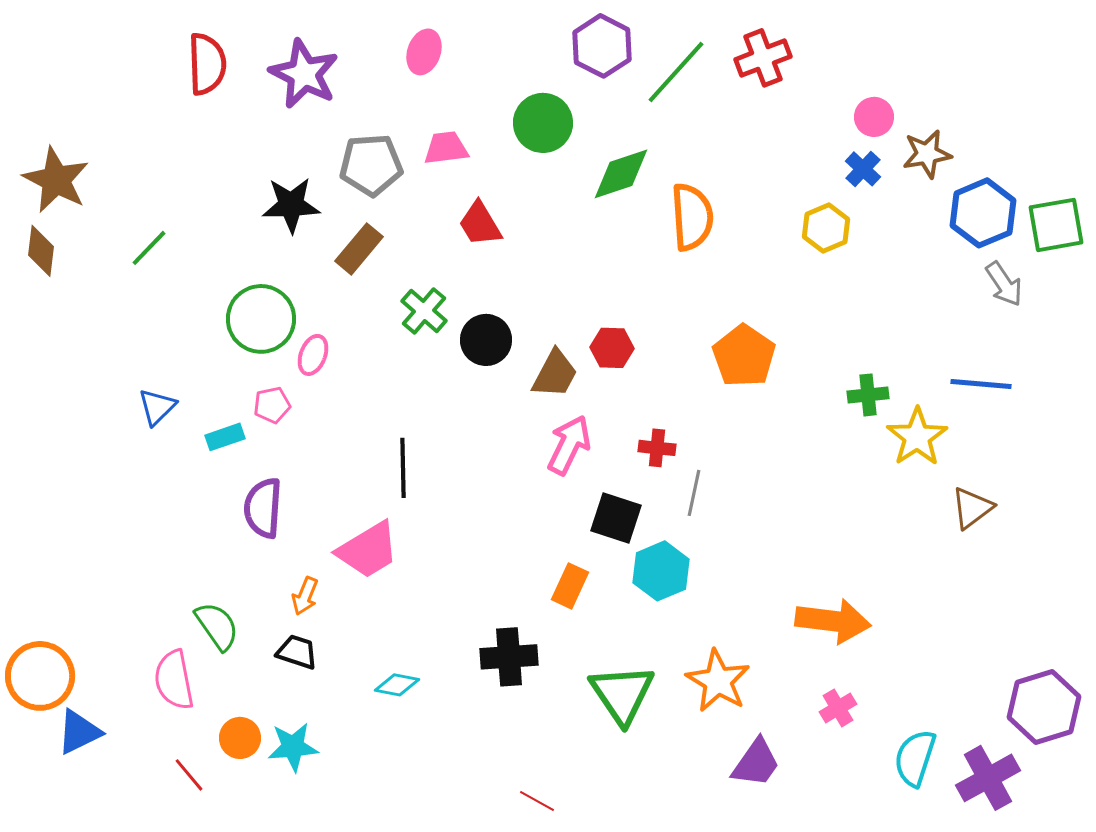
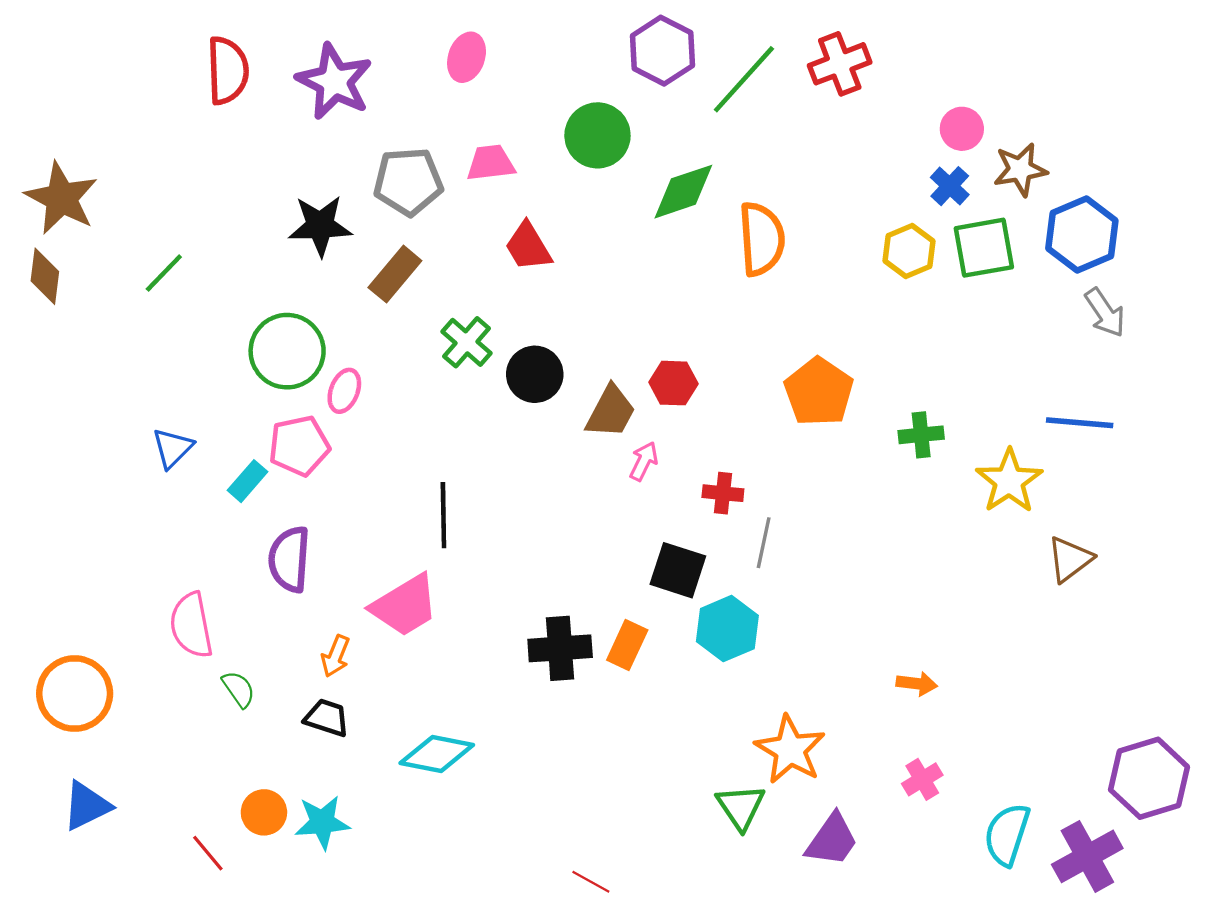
green square: (1056, 225) -> (984, 248), moved
green cross: (868, 395) -> (921, 435), moved
pink pentagon: (272, 405) -> (299, 446), size x1.5
cyan rectangle: (225, 437) -> (247, 481), turned -30
pink arrow: (569, 445) -> (644, 461), moved, size x0.6
orange arrow: (833, 621) -> (917, 684), size x0.5
green semicircle: (217, 626) -> (239, 689), size x0.7
black cross: (509, 657) -> (560, 648), moved
orange circle: (40, 676) -> (75, 694), moved
pink semicircle: (174, 680) -> (191, 625), moved
cyan diamond: (397, 685) -> (437, 754), size x1.5
green triangle: (622, 694) -> (741, 807), moved, size x0.7

